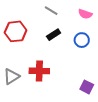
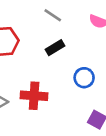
blue circle: (82, 40) -> (84, 78), moved

